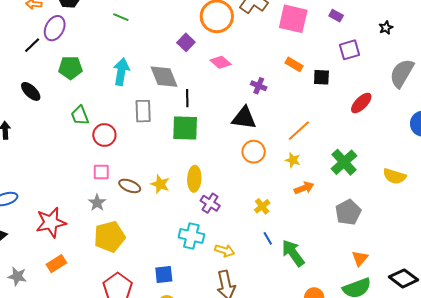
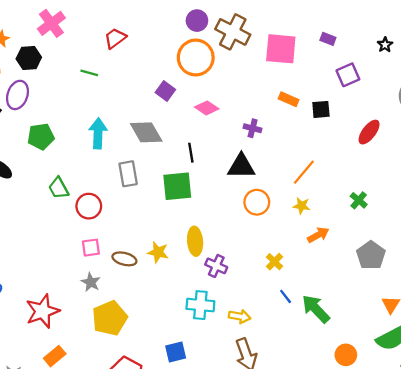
black line: (187, 98) -> (191, 153), moved
green cross: (344, 162) -> (359, 200), size x0.6

